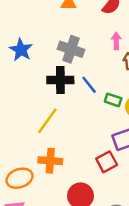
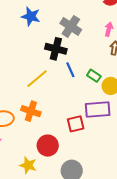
blue star: (21, 50) -> (31, 16), turned -30
blue line: (89, 85) -> (70, 70), moved

